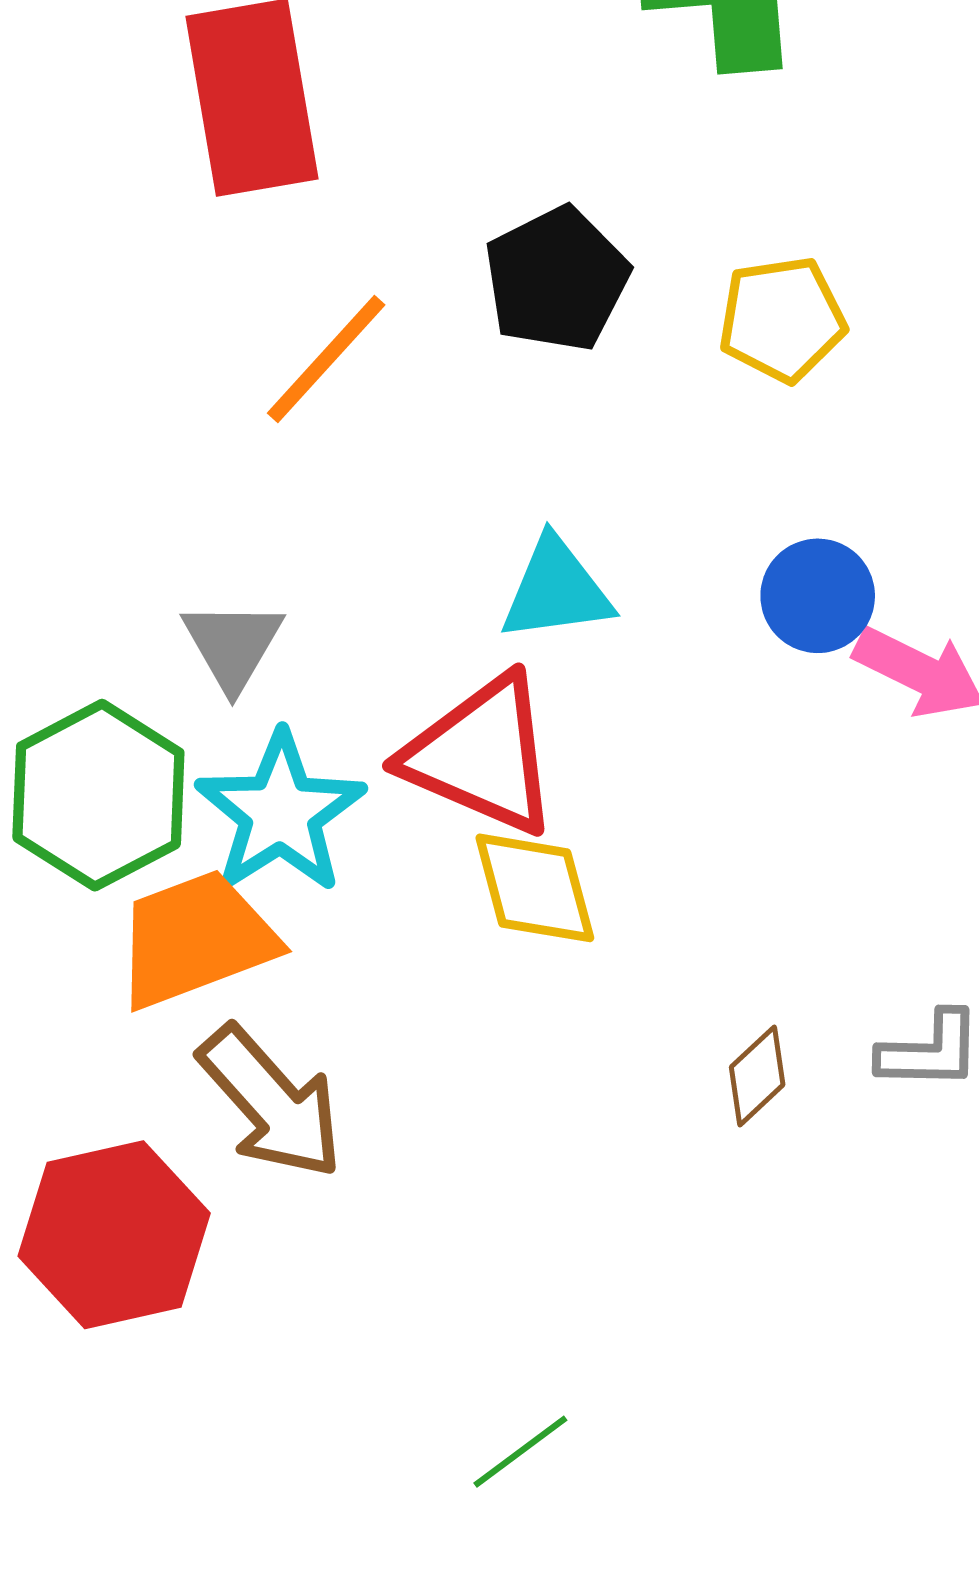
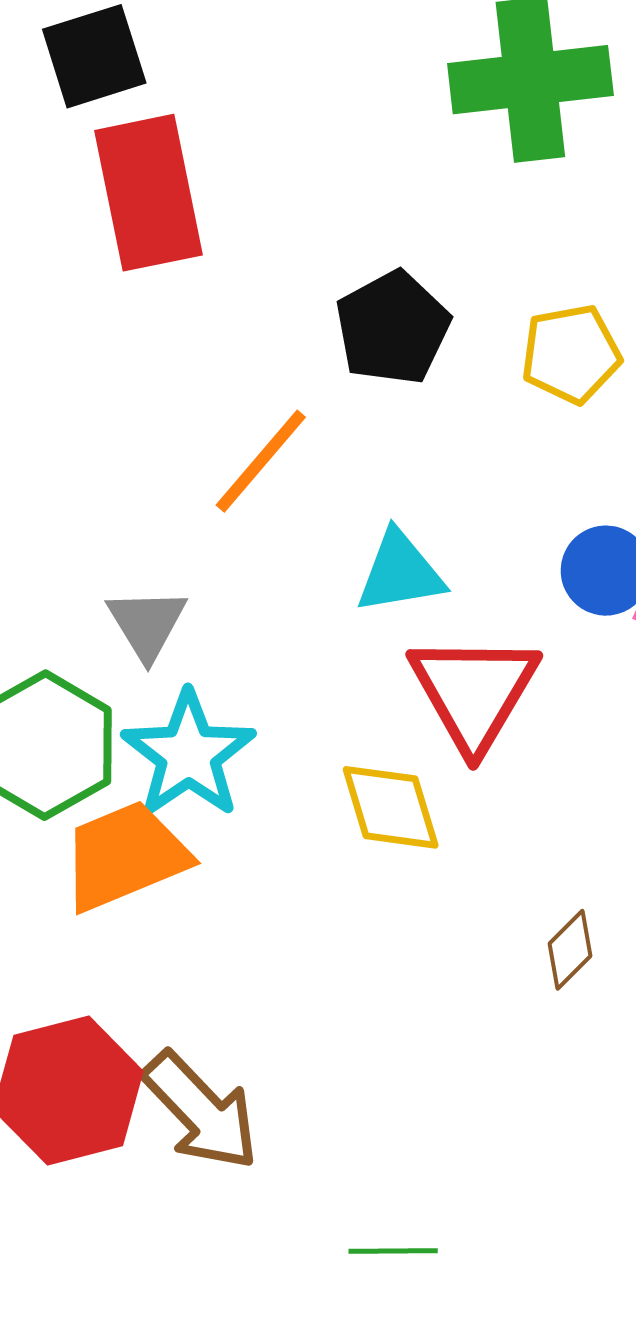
orange line: (326, 359) -> (261, 461), moved
red triangle: (482, 755) -> (474, 692), moved, turned 39
brown arrow: (271, 1102) -> (201, 1111), moved
green line: (520, 1452) -> (393, 1251), turned 38

